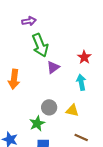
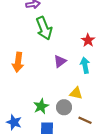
purple triangle: (53, 67) -> (60, 61), moved
gray circle: (49, 107) -> (64, 107), moved

